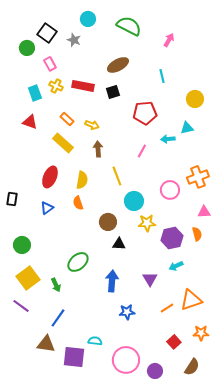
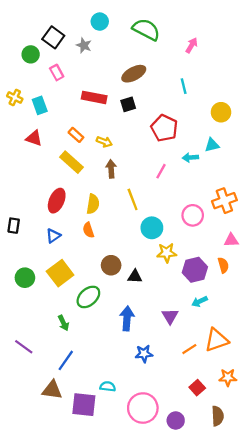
yellow cross: (56, 86) -> (15, 97), moved
red pentagon: (145, 113) -> (164, 128), turned 30
brown circle: (108, 222) -> (111, 265), moved
yellow square: (28, 278) -> (60, 273), moved
brown semicircle: (192, 367) -> (218, 416), turned -36

